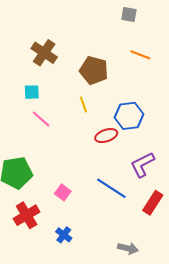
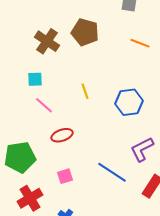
brown pentagon: (94, 70) -> (85, 32), moved
red ellipse: (106, 136) -> (62, 135), moved
pink square: (63, 192) -> (65, 176), turned 35

